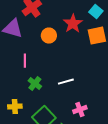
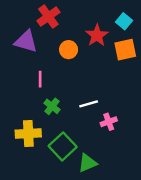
yellow cross: (15, 107) -> (28, 133), size x1.5
pink cross: (80, 110) -> (109, 122), moved

